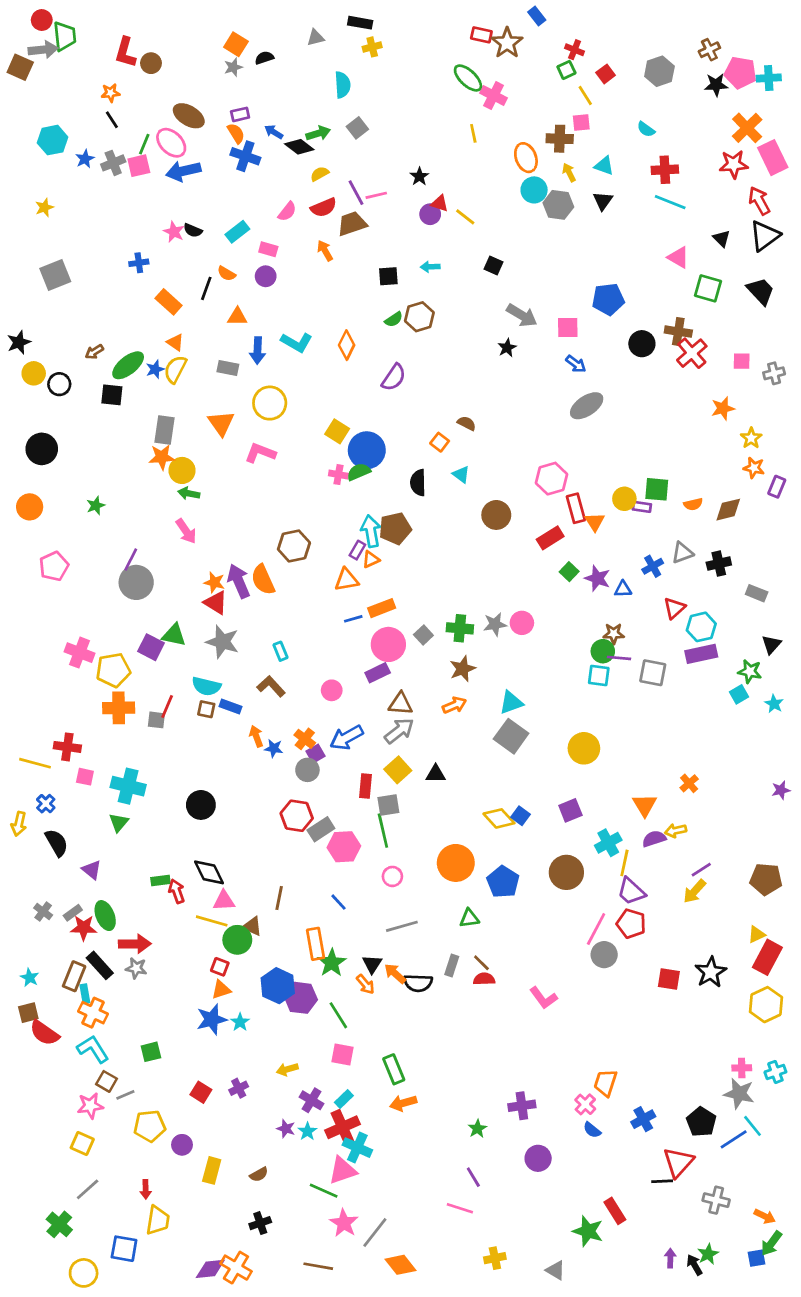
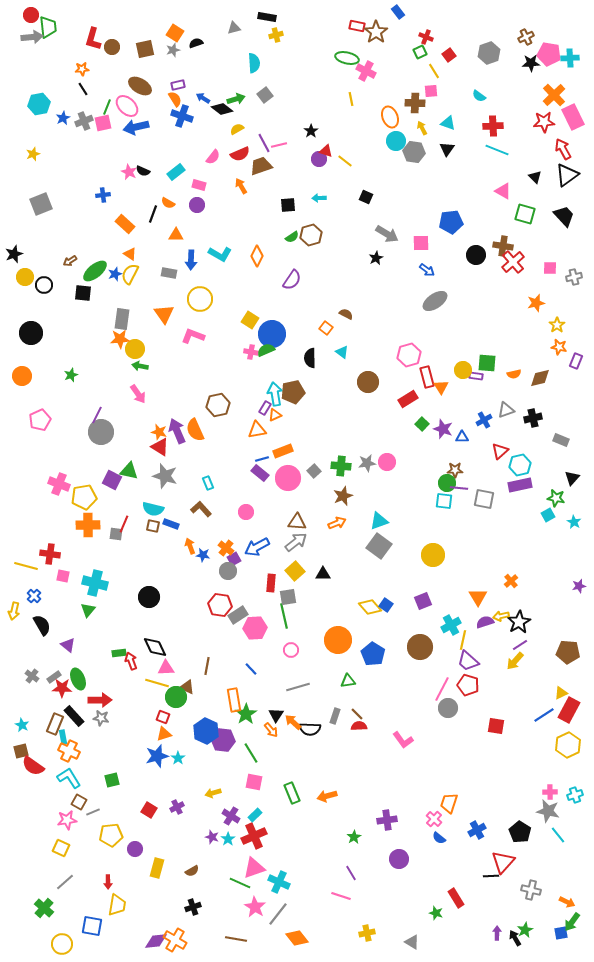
brown square: (20, 67) -> (145, 49), moved, turned -36
green ellipse: (468, 78) -> (347, 58), turned -30
purple rectangle: (378, 673) -> (260, 473), moved, turned 66
black star: (711, 972) -> (519, 622), moved
orange arrow: (403, 1103) -> (327, 796), moved
blue line: (734, 1139) -> (544, 715), moved
cyan cross: (357, 1148) -> (279, 882), moved
green star: (588, 1231) -> (436, 913), size x0.6

